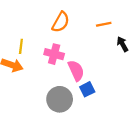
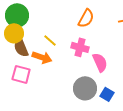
yellow line: (21, 46) -> (50, 40), turned -56
blue square: (87, 89) -> (107, 94), moved, turned -32

